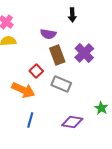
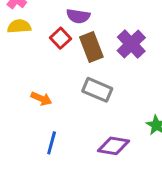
red square: (36, 71) -> (60, 38), moved
orange arrow: (23, 90) -> (41, 99), size x0.6

